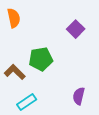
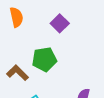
purple square: (76, 29) -> (60, 23), moved

